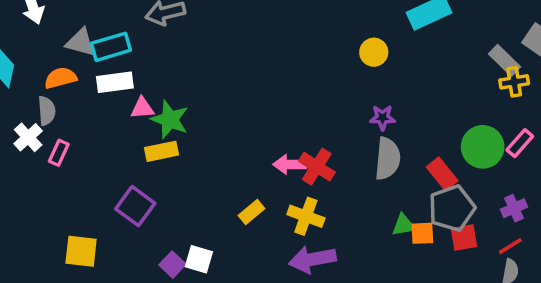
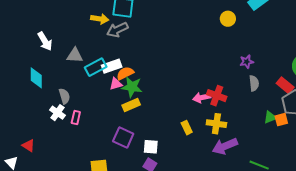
cyan rectangle: (111, 47) -> (96, 67), moved
yellow circle: (374, 52) -> (228, 19), moved
orange semicircle: (61, 78) -> (125, 73), moved
white rectangle: (115, 82) -> (112, 66), moved
gray semicircle: (388, 159) -> (254, 83), size x0.7
yellow rectangle: (252, 212) -> (187, 128), turned -64
white square: (199, 259) -> (151, 147), moved

